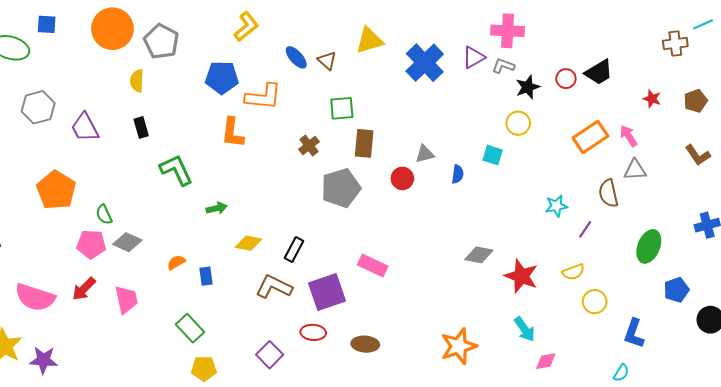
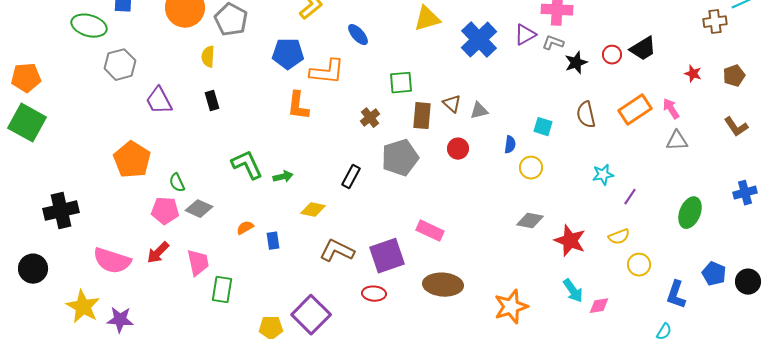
brown triangle: (327, 61) -> (452, 104), moved
gray hexagon: (38, 107) -> (120, 65), moved
yellow circle: (518, 123) -> (531, 168), moved
gray triangle: (425, 154) -> (479, 111), moved
green L-shape: (176, 170) -> (247, 165), moved
brown semicircle: (608, 193) -> (586, 115), moved
black rectangle: (294, 250) -> (351, 177), moved
blue pentagon: (676, 290) -> (714, 274), moved, turned -30
green rectangle: (190, 328) -> (222, 290), moved, turned 52
brown ellipse: (365, 344) -> (443, 285), moved, size x1.5
purple square: (270, 355) -> (311, 315), moved, size x1.5
pink diamond: (546, 361) -> (599, 306), moved

